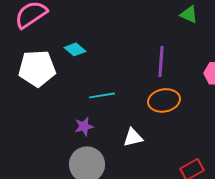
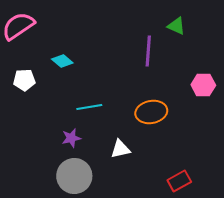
purple line: (161, 61) -> (148, 51), moved
white pentagon: (37, 68) -> (24, 80), size x0.6

